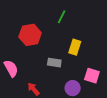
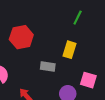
green line: (62, 17) -> (78, 18), moved

